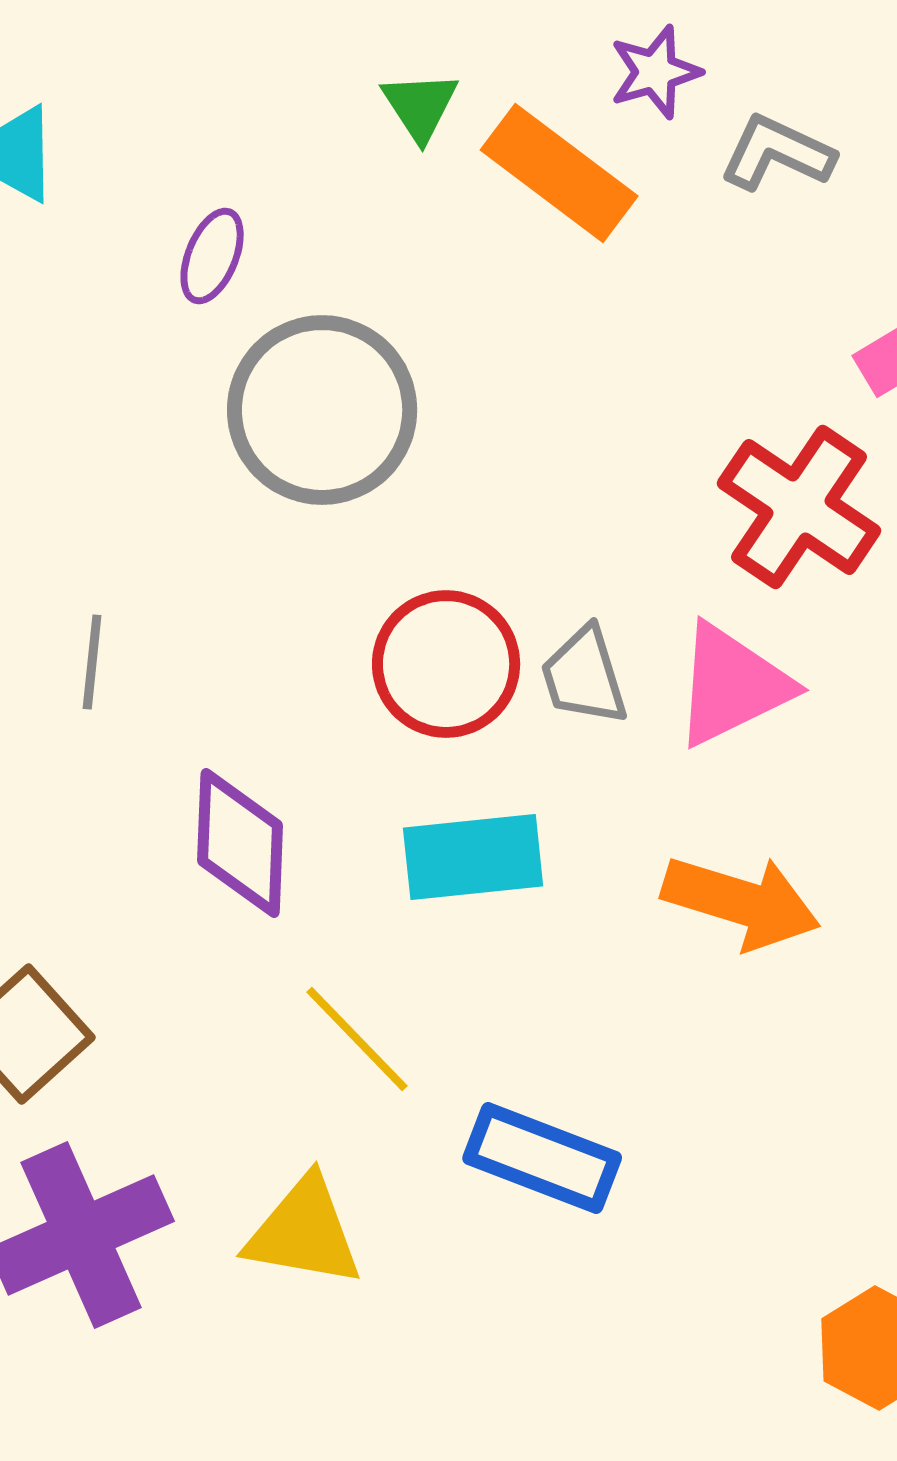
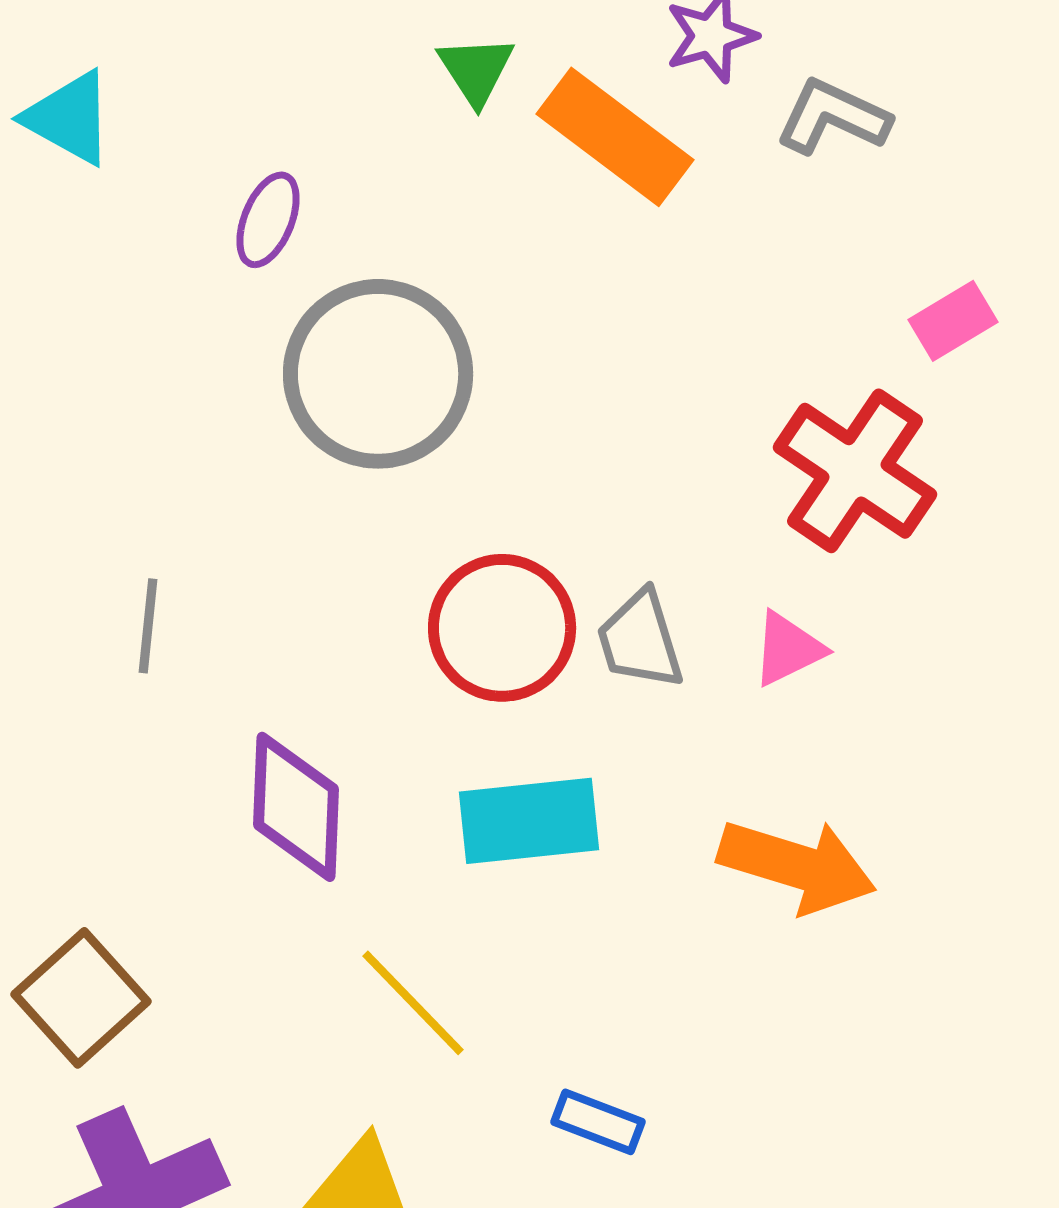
pink triangle: (732, 685) -> (788, 649), size x0.6
blue rectangle: (542, 1158) -> (598, 1122), size x0.6

